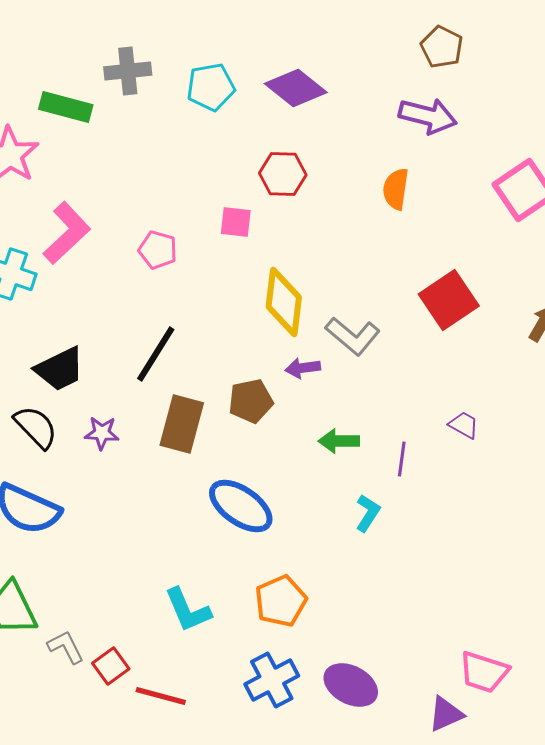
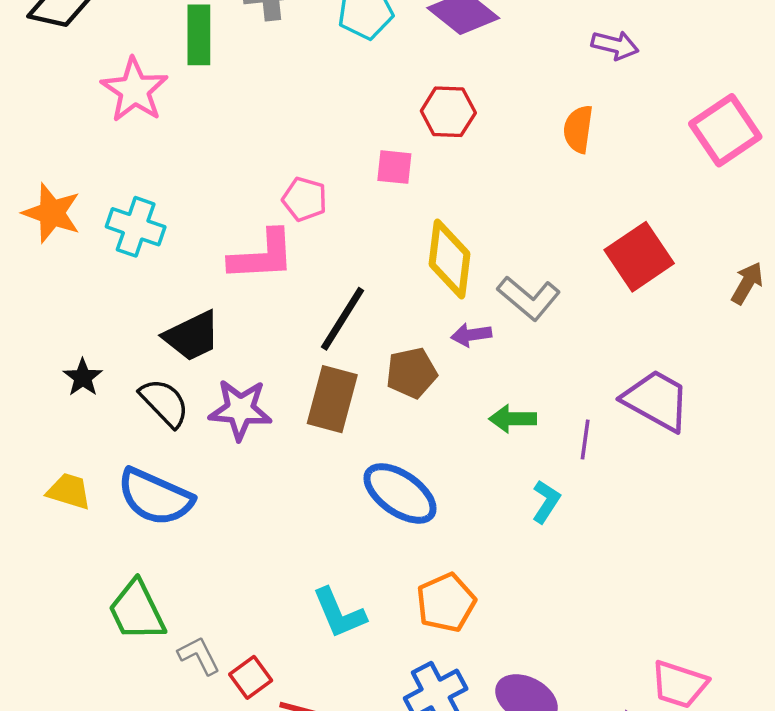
green rectangle: (66, 107) -> (199, 35), turned 75
purple arrow: (428, 116) -> (615, 45), size x0.7
pink L-shape: (67, 233) -> (262, 256), moved, turned 40
black line: (156, 354) -> (343, 319), moved
purple trapezoid: (464, 425) -> (656, 400), size x2.0
purple star: (102, 433) -> (240, 410), size x1.6

